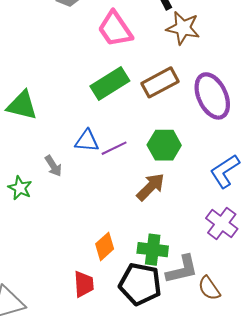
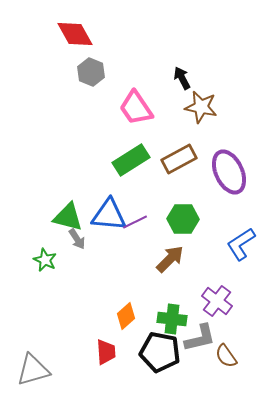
green triangle: (22, 105) -> (68, 217), moved
blue triangle: (87, 141) -> (109, 215), size x1.5
purple cross: (222, 223) -> (217, 301), moved

